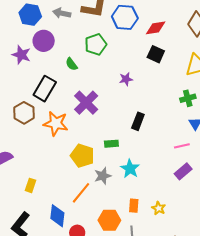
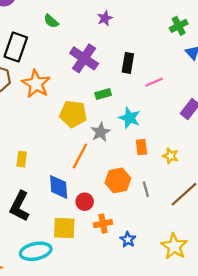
green semicircle: (71, 64) -> (51, 21), moved
purple cross: (86, 103) -> (84, 58), moved
orange star: (56, 123) -> (36, 84), turned 30
pink line: (182, 146) -> (154, 82), moved
orange rectangle: (134, 206) -> (141, 147), moved

